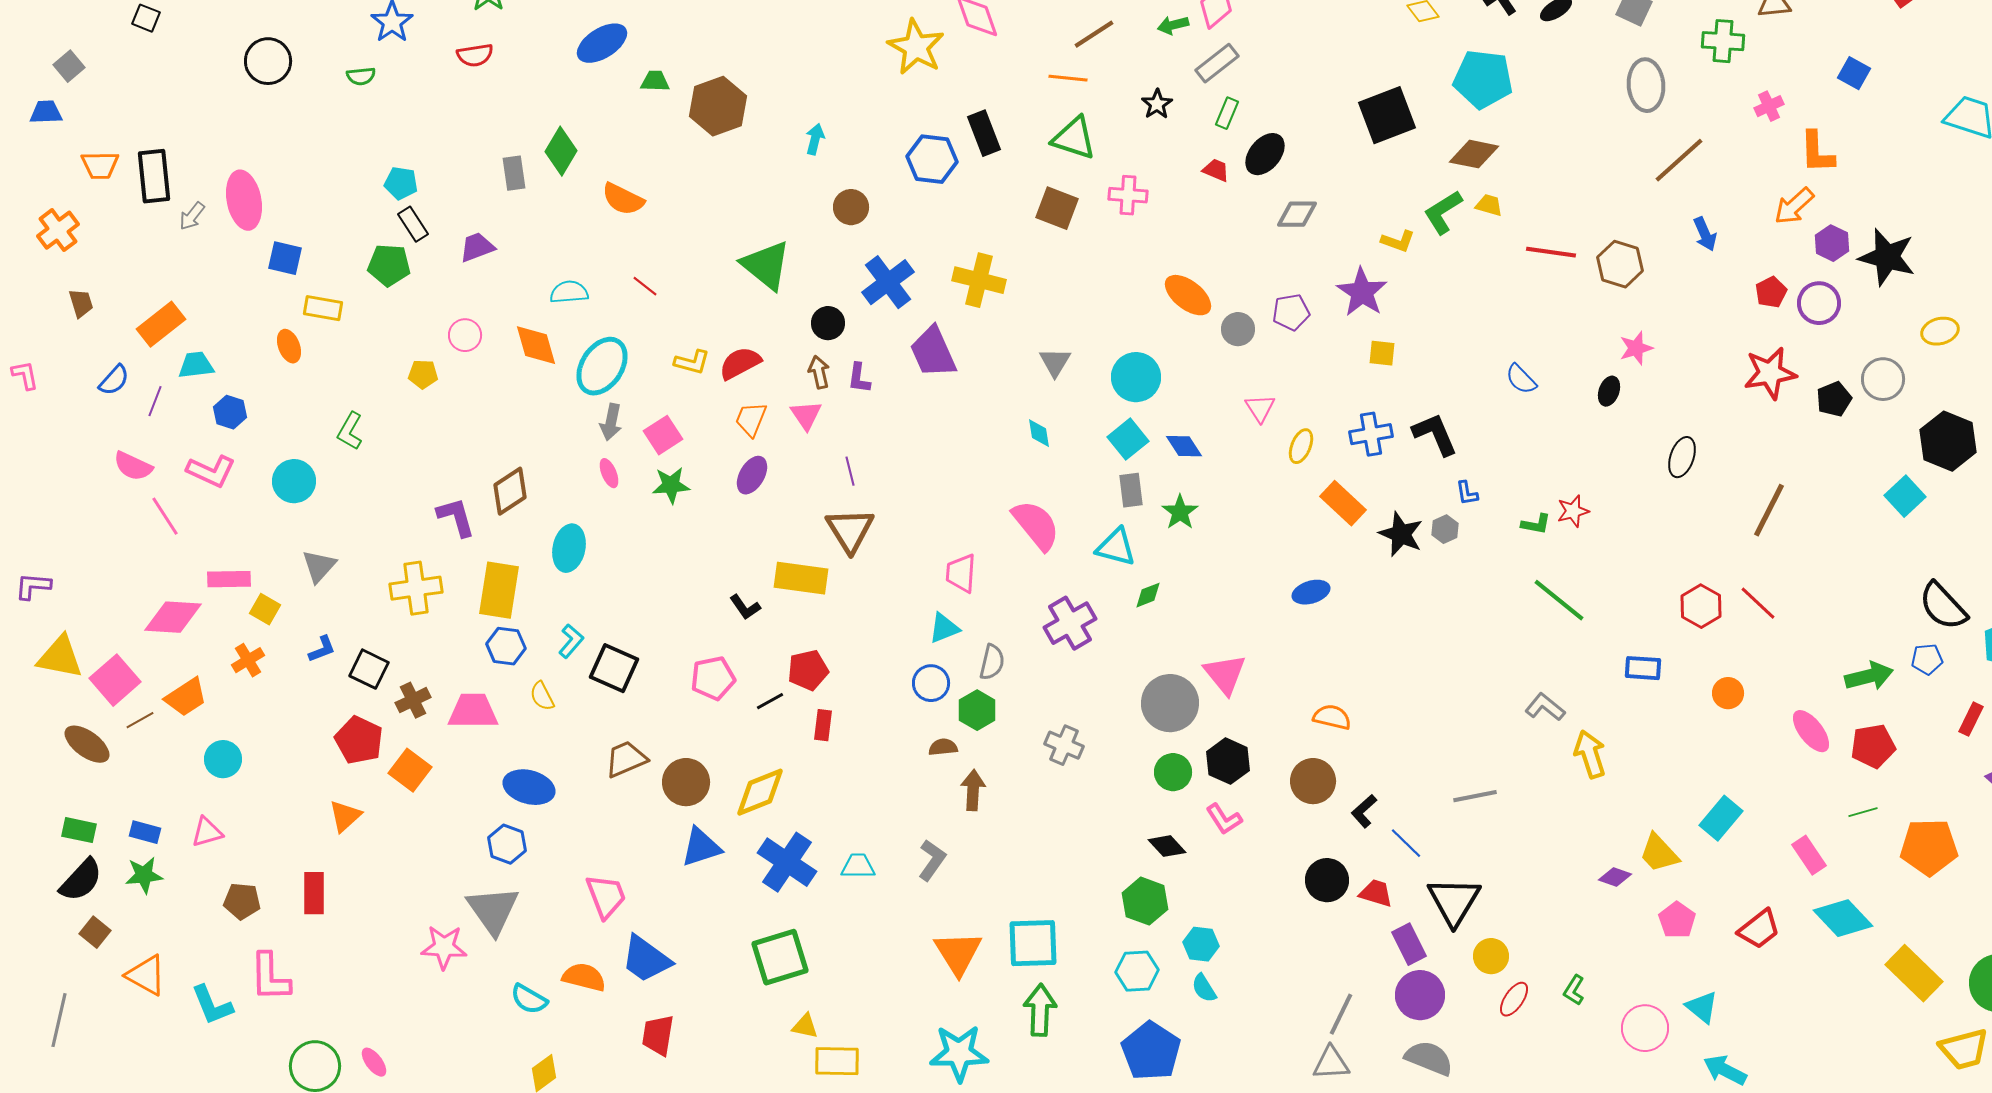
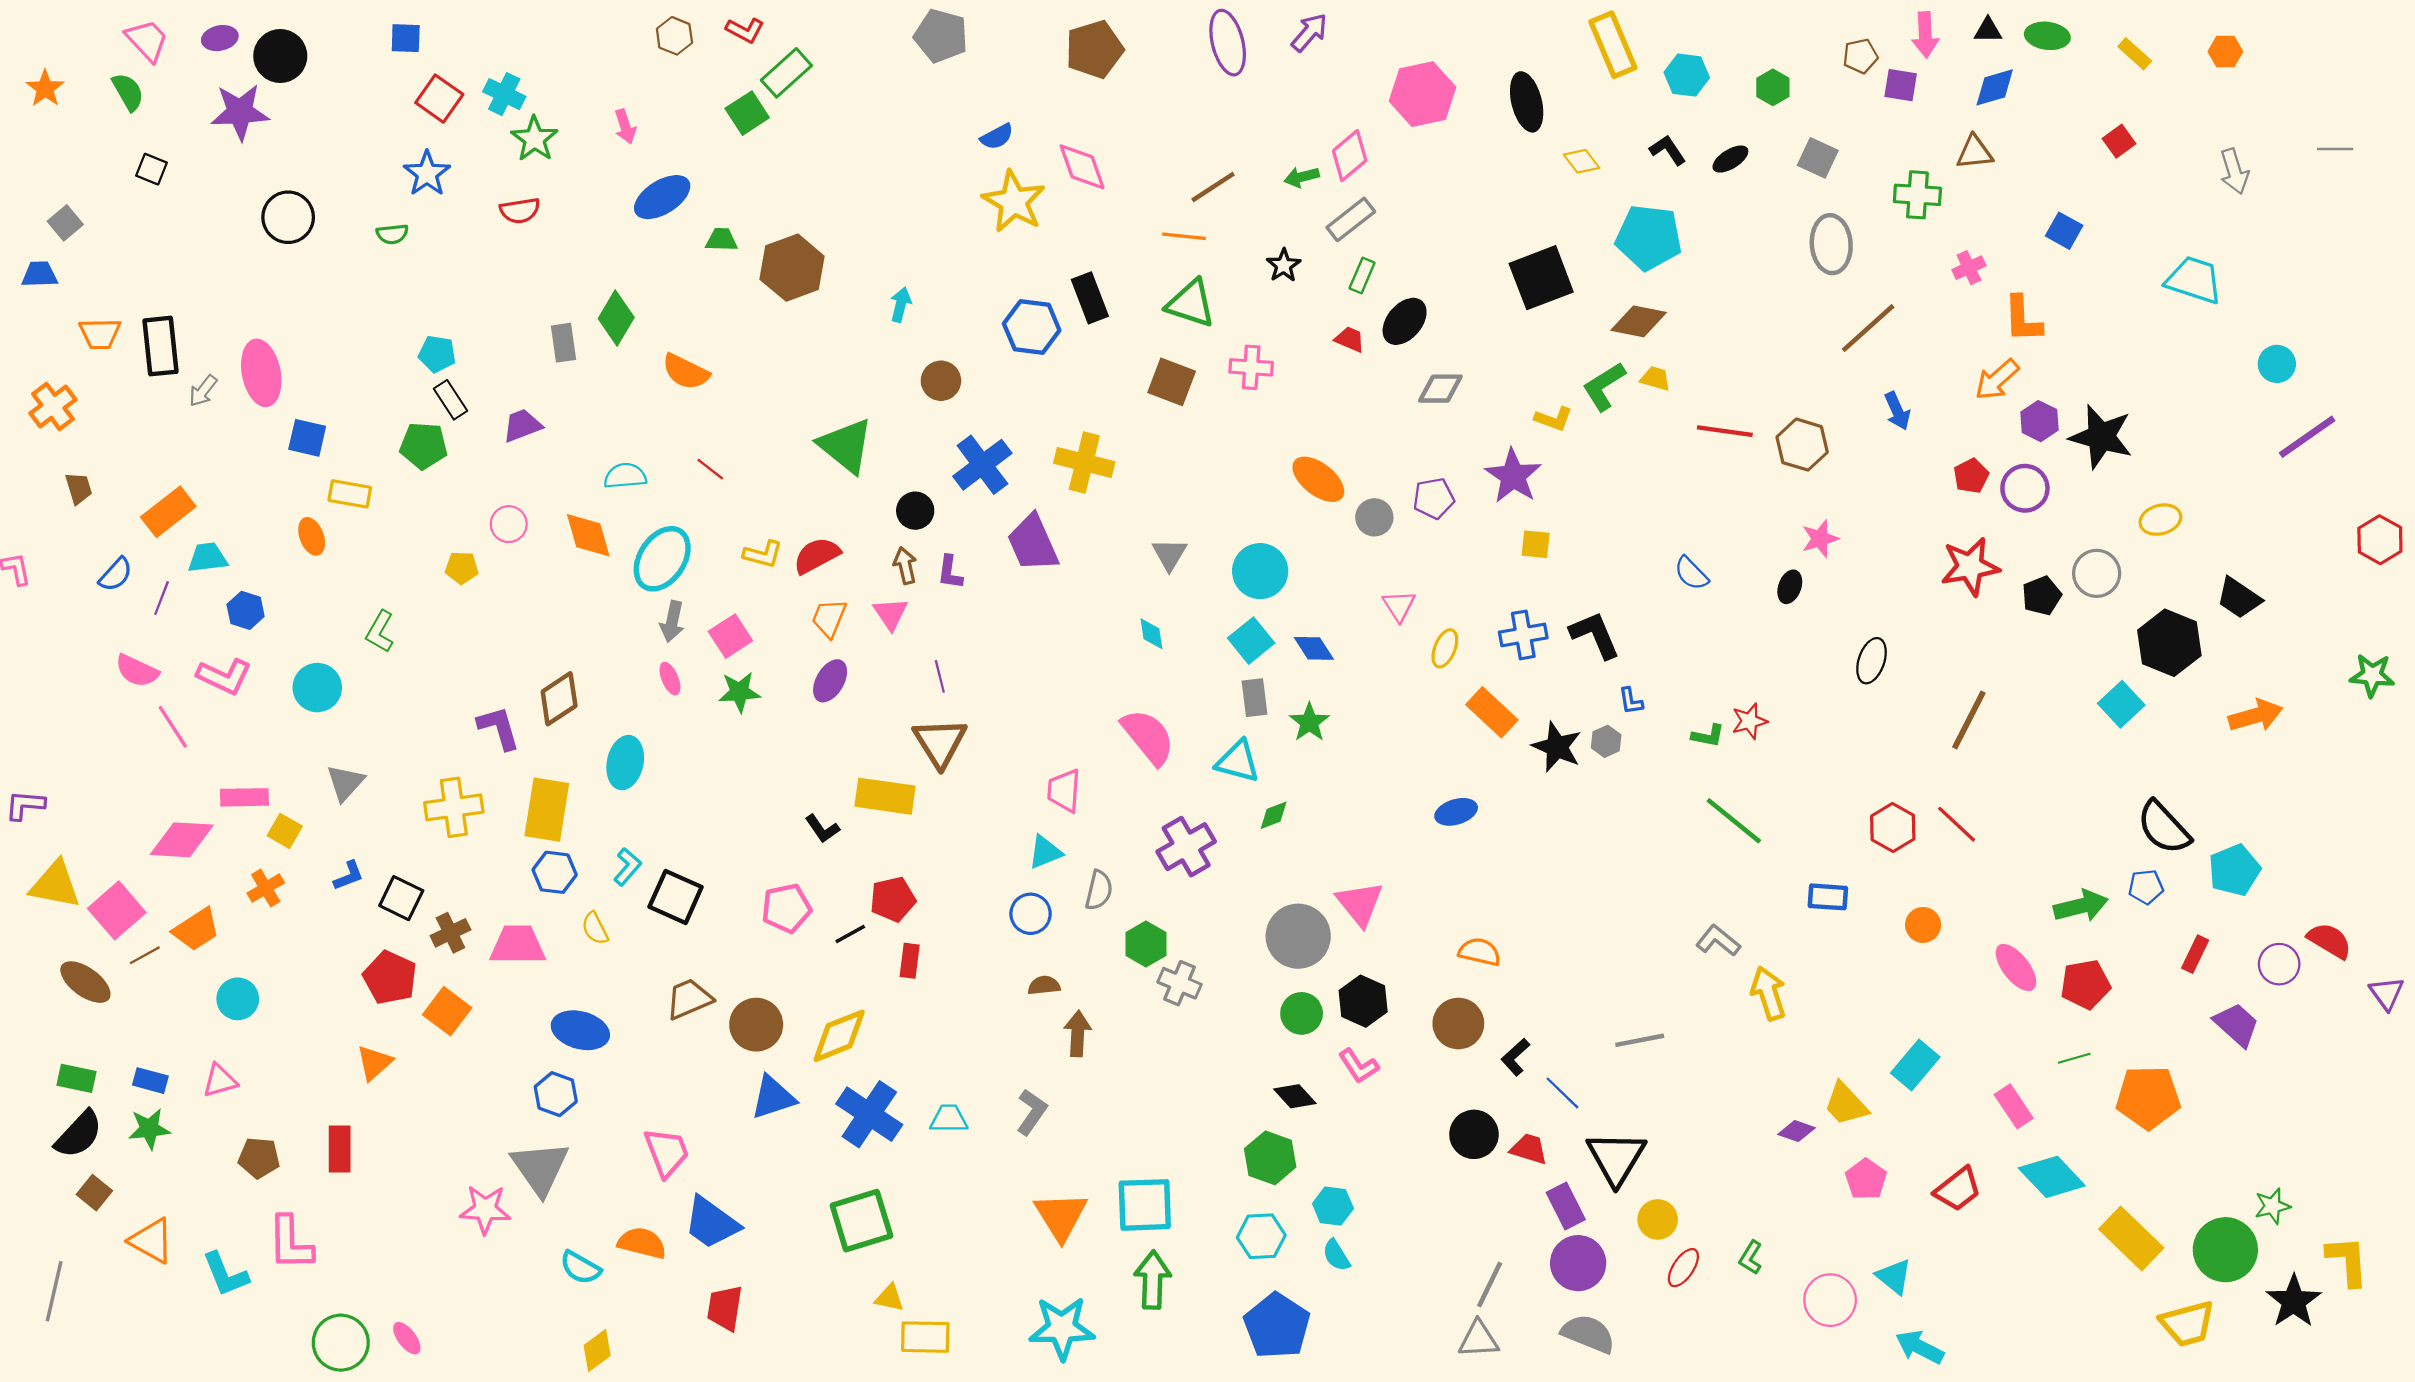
green hexagon: (977, 710) -> (1146, 944), moved

